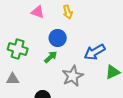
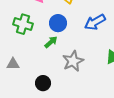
green cross: (18, 49) -> (23, 24), moved
blue arrow: (95, 52) -> (95, 22), moved

